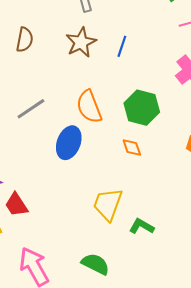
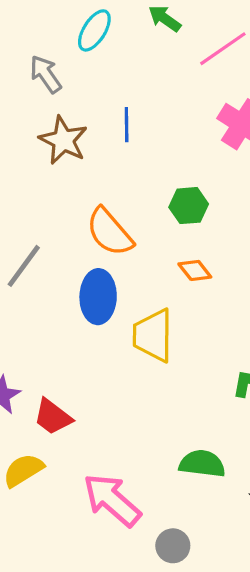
green hexagon: (142, 108) -> (189, 206), size x0.7
yellow trapezoid: (108, 204) -> (153, 335), moved

